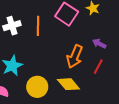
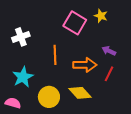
orange line: (38, 26) -> (55, 55), moved
orange arrow: (75, 56) -> (85, 65), turned -110

